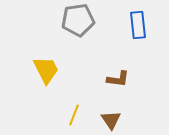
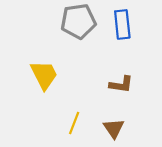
blue rectangle: (138, 25) -> (122, 24), moved

